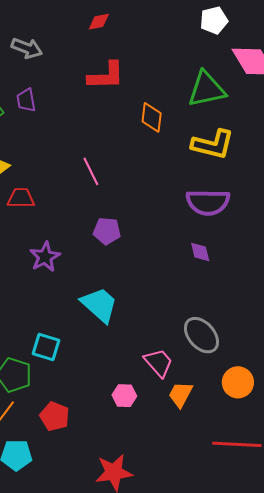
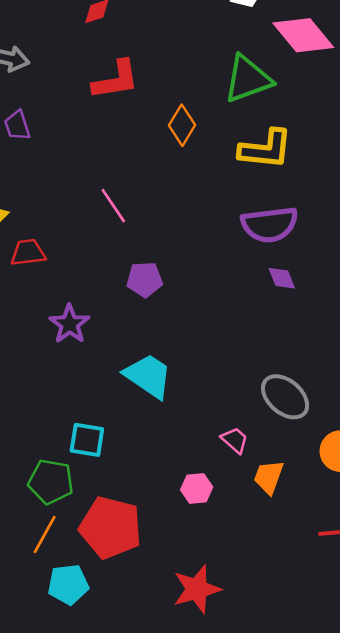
orange diamond: (152, 117) -> (182, 125), turned 32
purple diamond: (200, 252) -> (282, 278), moved
pink trapezoid: (159, 363) -> (235, 440), size x0.7
red pentagon: (55, 416) -> (111, 528), size x1.6

